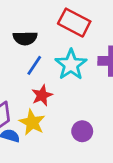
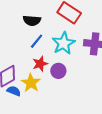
purple circle: (82, 131) -> (58, 71), moved

